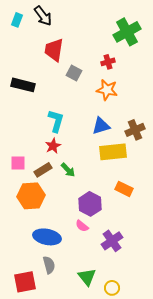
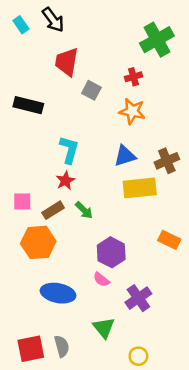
cyan rectangle: (17, 20) -> (21, 25), turned -56
orange rectangle: (124, 189) -> (169, 240), moved
gray semicircle: (49, 265) -> (62, 346), moved
green triangle: (87, 277) -> (104, 328), moved

